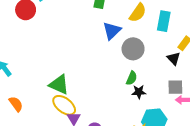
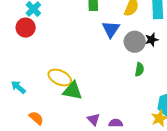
black star: (139, 92) -> (152, 40), moved
yellow ellipse: (64, 105) -> (60, 77), moved

